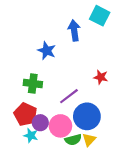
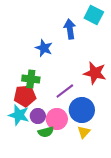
red star: (101, 77) -> (95, 73), size x1.6
red pentagon: (25, 114) -> (25, 96), moved, turned -30
cyan star: (31, 135) -> (19, 115), moved, size x1.5
green semicircle: (73, 140) -> (46, 132), moved

